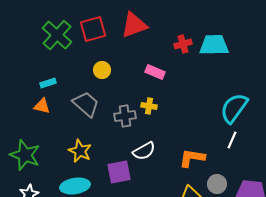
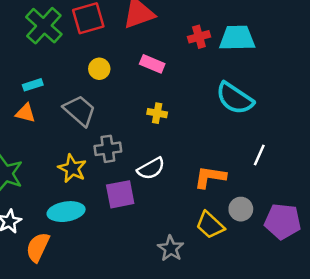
pink rectangle: (155, 72) -> (152, 64), moved
cyan semicircle: (234, 108) -> (235, 98), moved, turned -92
gray cross: (125, 116) -> (108, 149), moved

